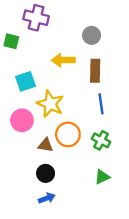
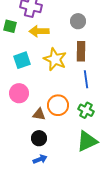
yellow arrow: (63, 60) -> (39, 31), moved
yellow star: (50, 104) -> (55, 59), moved
green triangle: (102, 177) -> (87, 141), size x1.6

